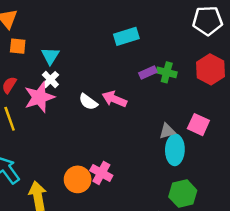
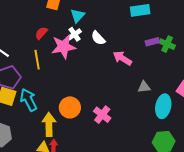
white semicircle: (88, 102) -> (98, 38), moved
gray triangle: (167, 131) -> (144, 87), moved
orange circle: (78, 179) -> (70, 107), moved

